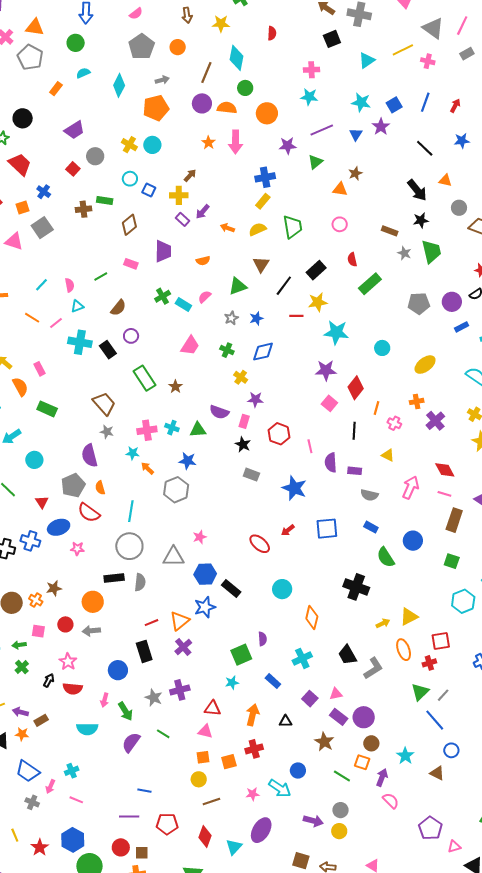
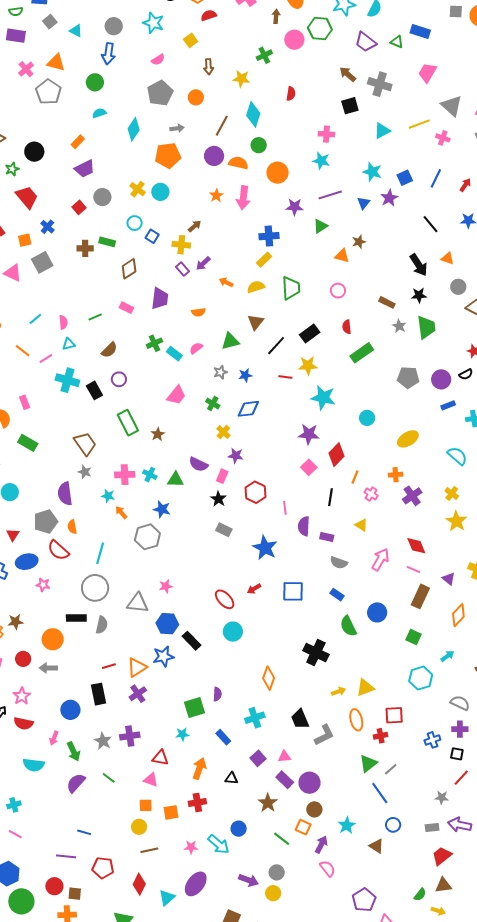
orange rectangle: (56, 89) -> (78, 142), moved
cyan circle: (282, 589) -> (233, 632), moved

